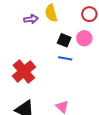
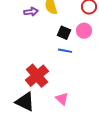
red cross: (24, 71) -> (37, 76), moved

